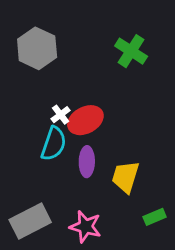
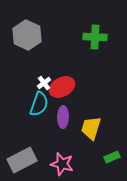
green cross: (131, 51) -> (95, 37), turned -30

